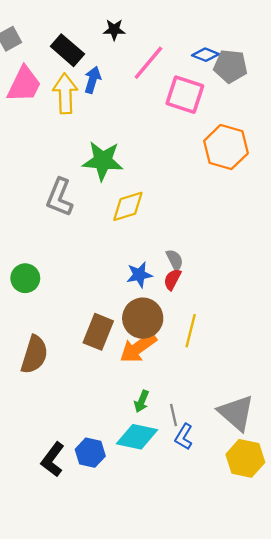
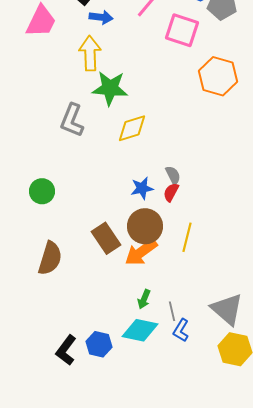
blue arrow: (93, 80) -> (101, 17), turned 80
yellow arrow: (65, 93) -> (90, 53), moved
brown rectangle: (98, 332) -> (106, 238), turned -56

